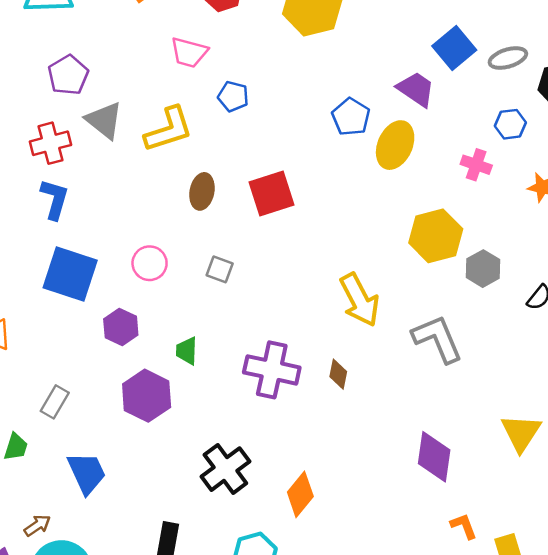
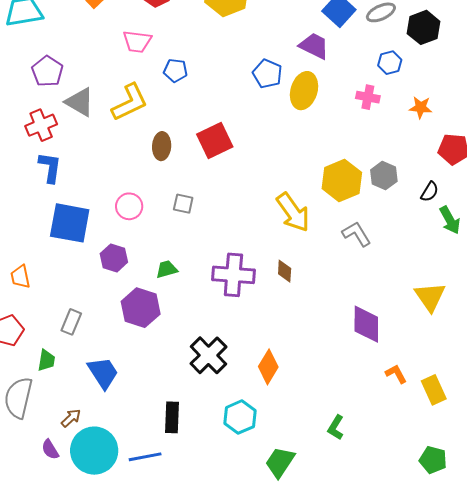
yellow hexagon: (436, 236) -> (342, 181), moved
gray L-shape: (437, 339) -> (357, 234), size x0.7
green trapezoid: (187, 351) -> (167, 269), turned 80

